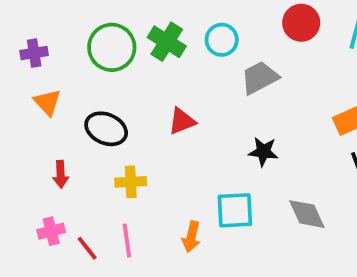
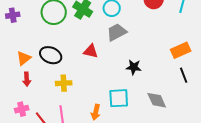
gray trapezoid: (260, 78) -> (117, 32), moved
orange triangle: (47, 102) -> (24, 58), moved, turned 35
red triangle: (182, 121) -> (91, 51), turned 35

